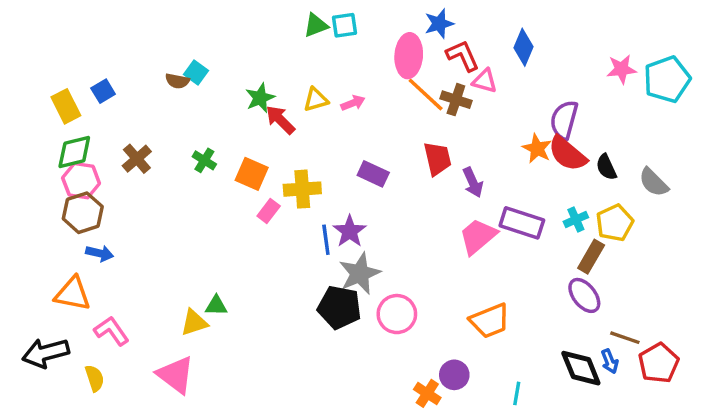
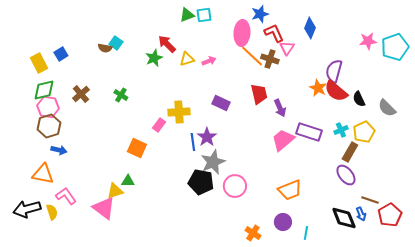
pink triangle: (485, 81) -> (287, 48), turned 49
red arrow: (280, 120) -> (167, 44), moved
orange square: (252, 174) -> (137, 148), moved
pink triangle: (176, 375) -> (104, 208), moved
purple circle: (454, 375) -> (283, 222), moved
yellow semicircle: (95, 378) -> (52, 212), moved

